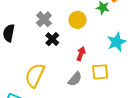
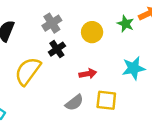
red arrow: (81, 54) -> (88, 74), turned 48
yellow semicircle: (35, 75) -> (28, 71), moved

